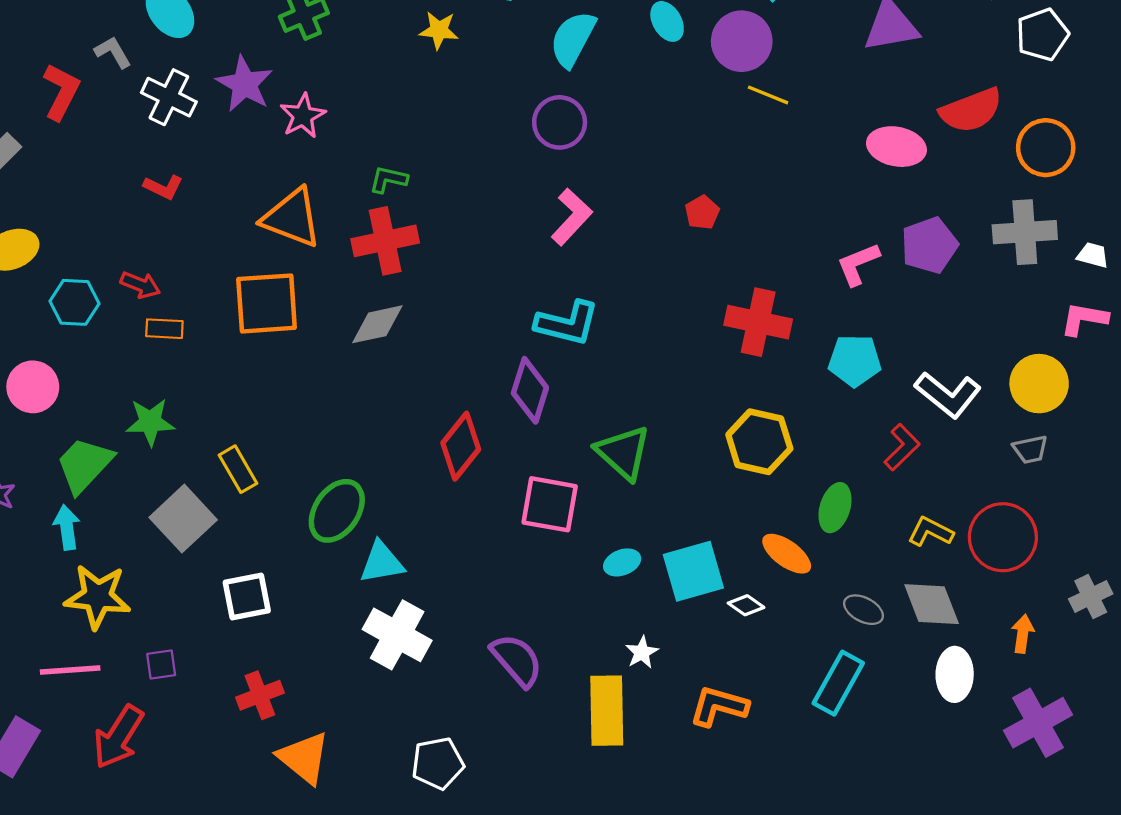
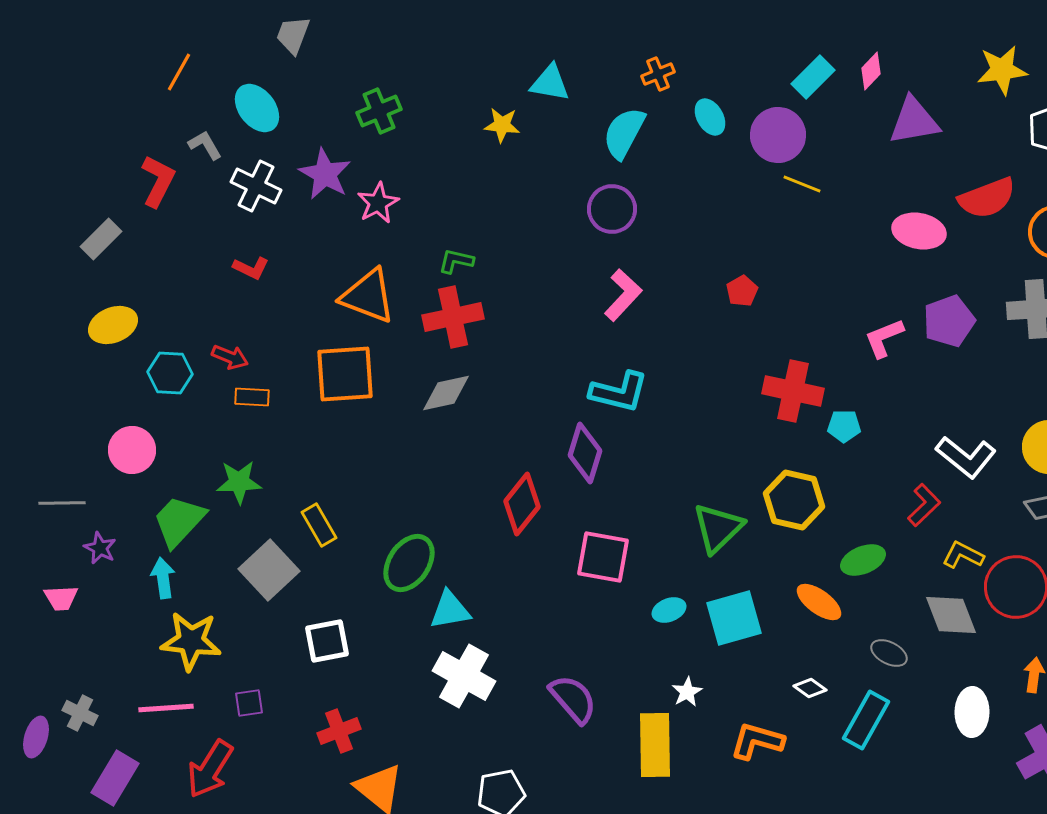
cyan pentagon: (855, 361) -> (844, 426), moved, size x0.7
green triangle: (623, 453) -> (718, 528), moved, turned 34
green ellipse: (835, 508) -> (863, 560), turned 51
yellow L-shape: (930, 532) -> (963, 555), moved
gray diamond: (932, 604) -> (951, 615), moved
white diamond: (746, 605) -> (810, 688), moved

